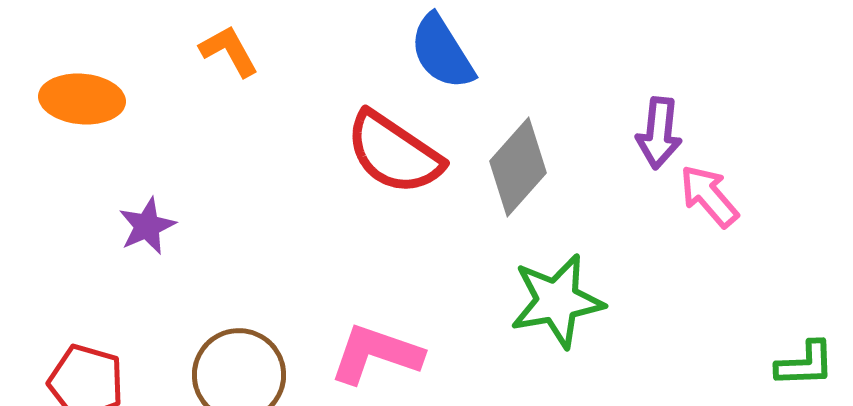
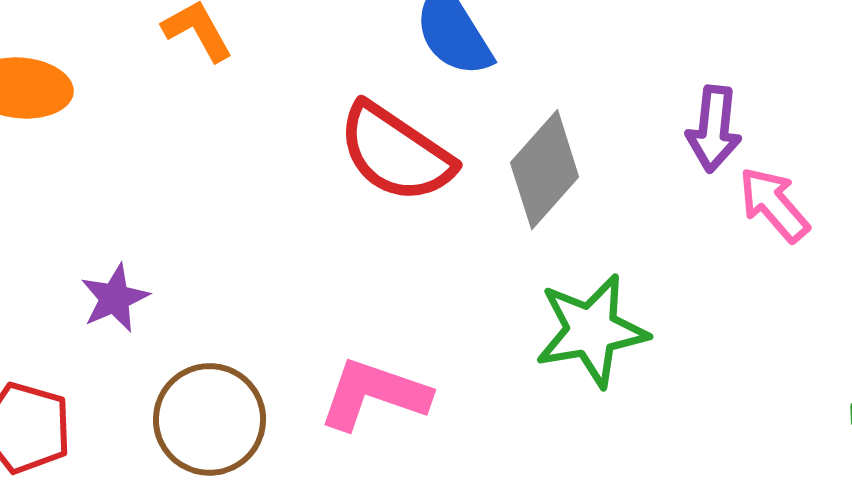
purple star: (147, 226) -> (115, 298), moved

